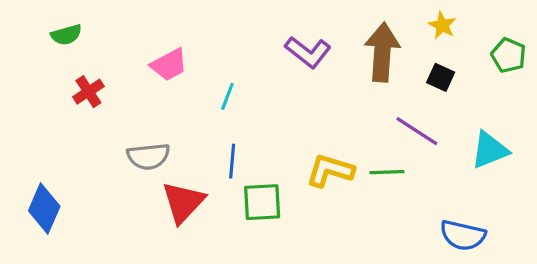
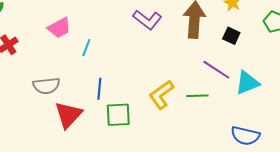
cyan line: (227, 96) -> (86, 48), moved
cyan triangle: (490, 150) -> (247, 83), moved
yellow L-shape: (330, 171) -> (161, 95), turned -52

